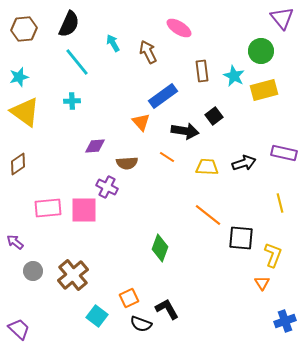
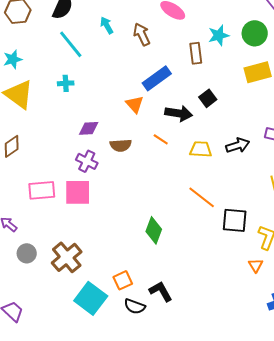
cyan star: (234, 76) -> (219, 35), moved, turned 30
purple cross: (107, 187) -> (87, 161), moved
cyan square: (97, 316) -> (91, 298), size x1.5

